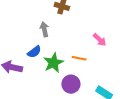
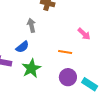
green star: (54, 63) -> (31, 68), moved
purple circle: (71, 84) -> (68, 77), moved

